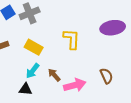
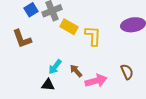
yellow rectangle: (34, 47) -> (69, 27), moved

